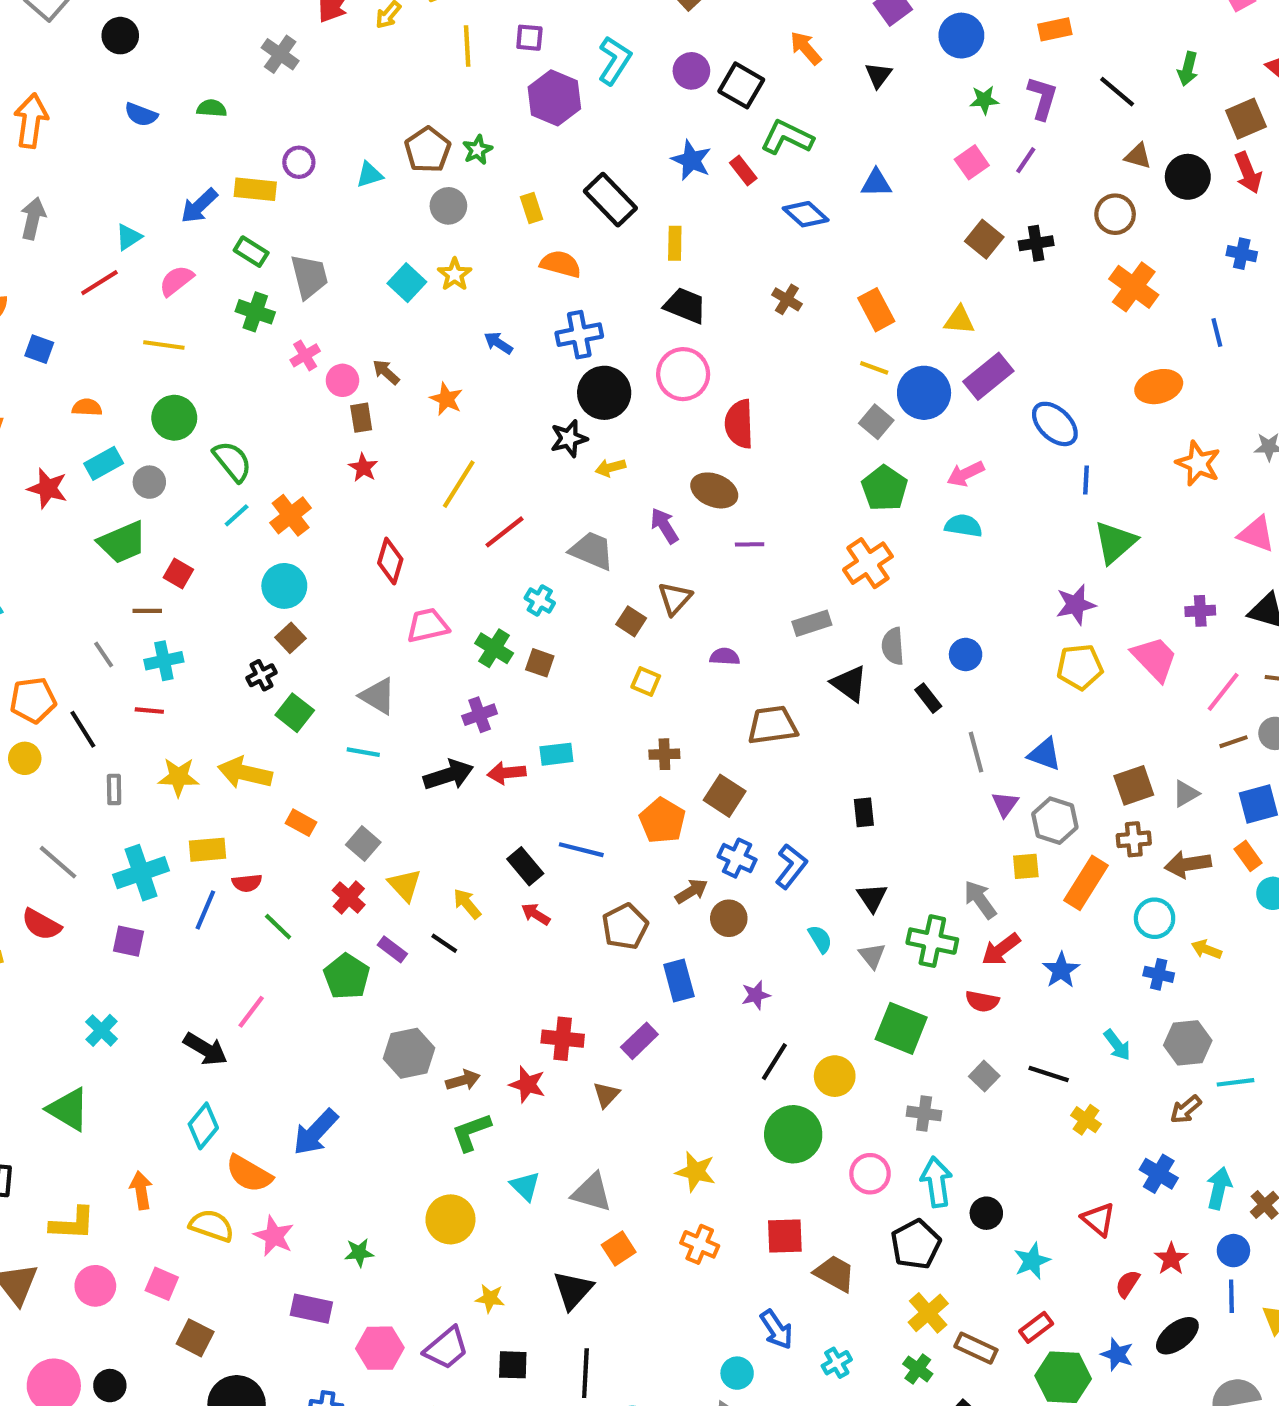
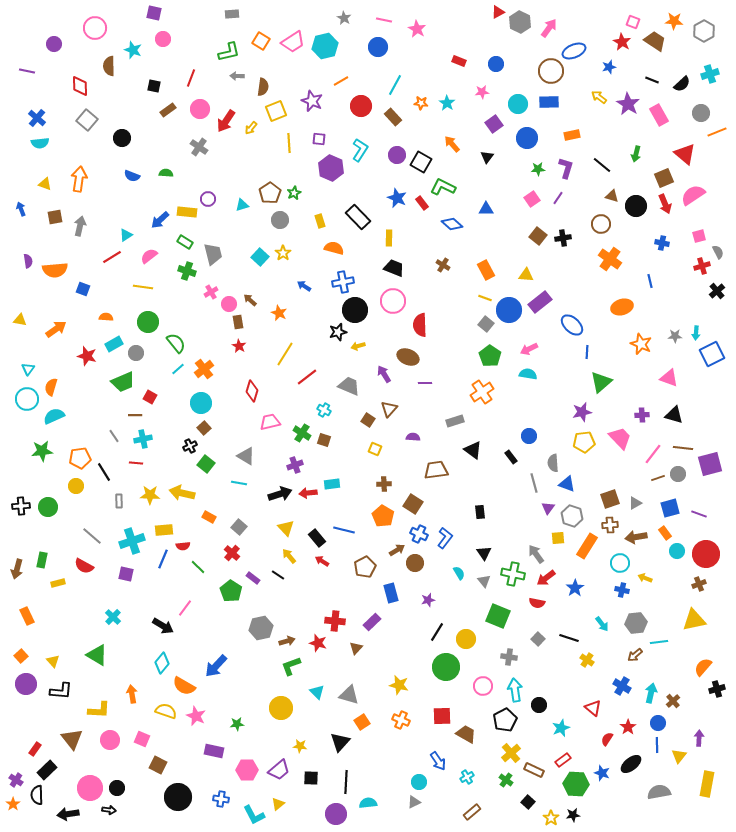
gray semicircle: (893, 646) -> (553, 463), moved
yellow triangle: (405, 885) -> (286, 528), moved

